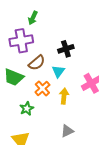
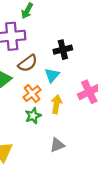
green star: (27, 109) -> (33, 116), moved

